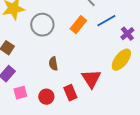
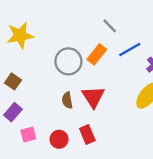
gray circle: (42, 25) -> (68, 61), moved
red triangle: (91, 79) -> (93, 97), moved

